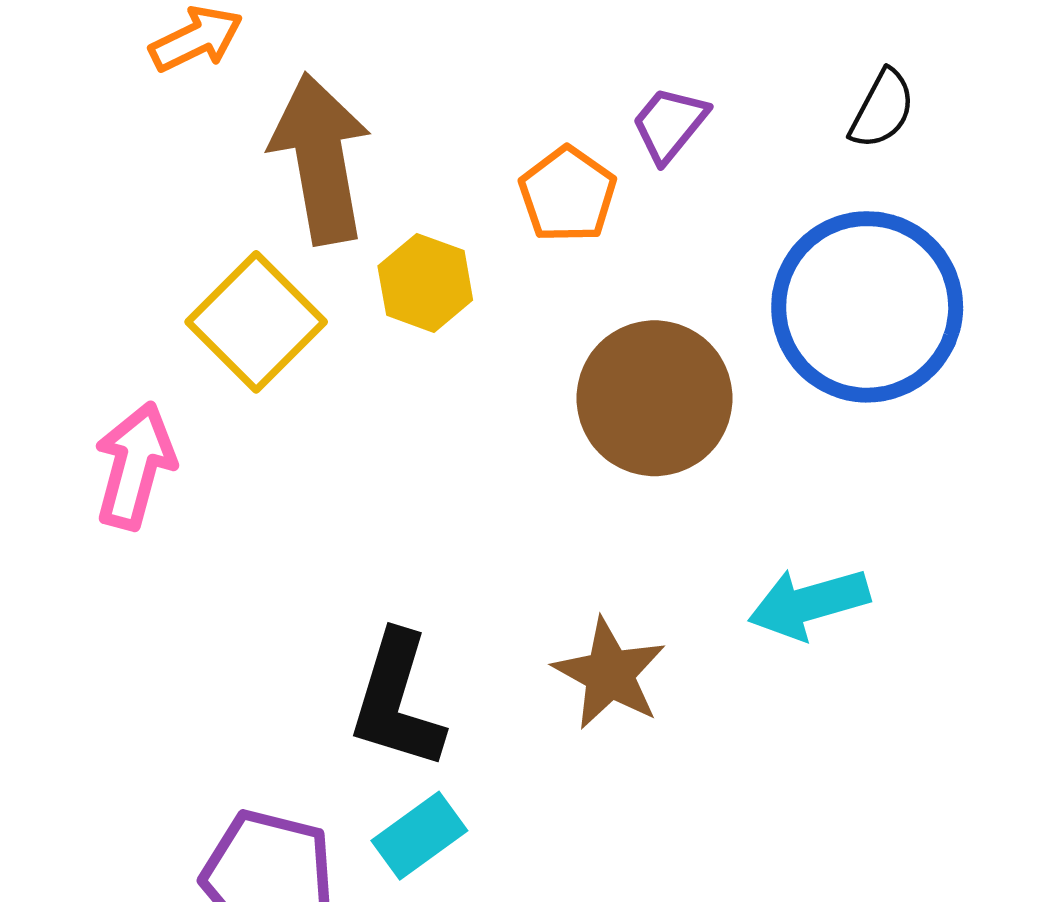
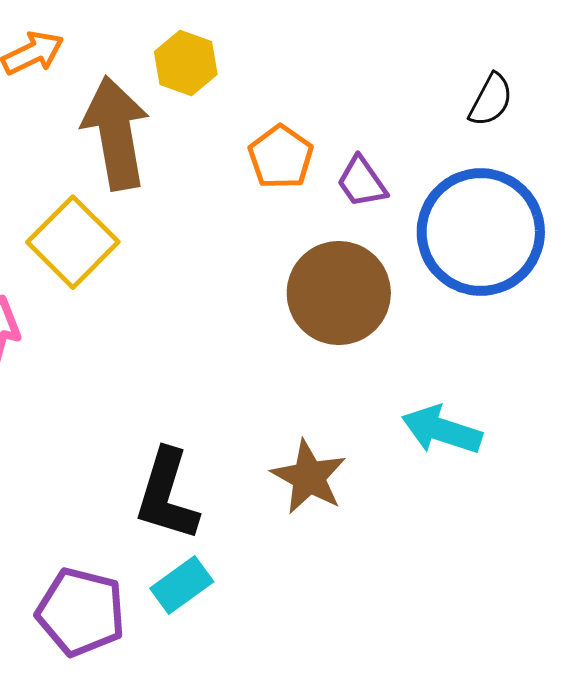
purple trapezoid: (669, 124) -> (362, 182), moved, turned -74
yellow hexagon: (425, 283) -> (186, 63), moved
cyan arrow: (809, 603) -> (442, 430), turned 34

